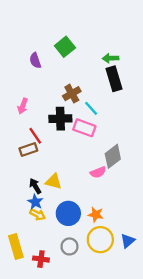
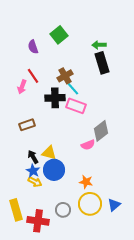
cyan line: (91, 108) -> (73, 89), moved
red line: (35, 136) -> (33, 76), moved
blue circle: (68, 213) -> (54, 170), moved
red cross: (41, 259) -> (38, 221), size x1.5

